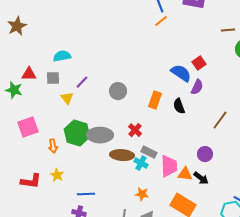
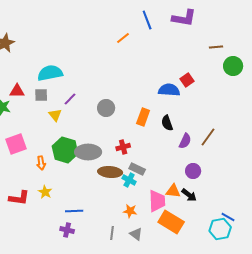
orange line: (161, 21) -> (123, 38), moved
cyan semicircle: (62, 56) -> (50, 73), size x1.4
blue semicircle: (181, 73) -> (169, 90), turned -30
purple semicircle: (197, 87) -> (185, 141), moved
red cross: (135, 130) -> (123, 147), turned 32
pink trapezoid: (169, 166) -> (157, 201), moved

